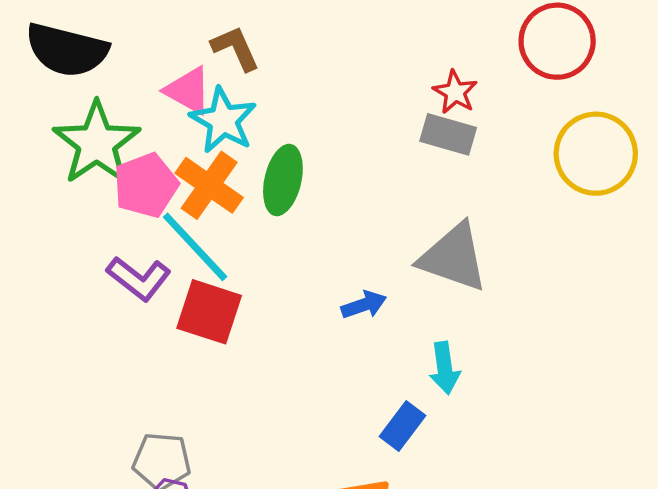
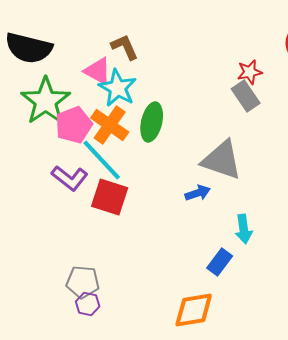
red star: (455, 92) -> (250, 72), turned 30
gray rectangle: (448, 134) -> (246, 96), turned 40
gray triangle: (453, 257) -> (222, 160), moved

